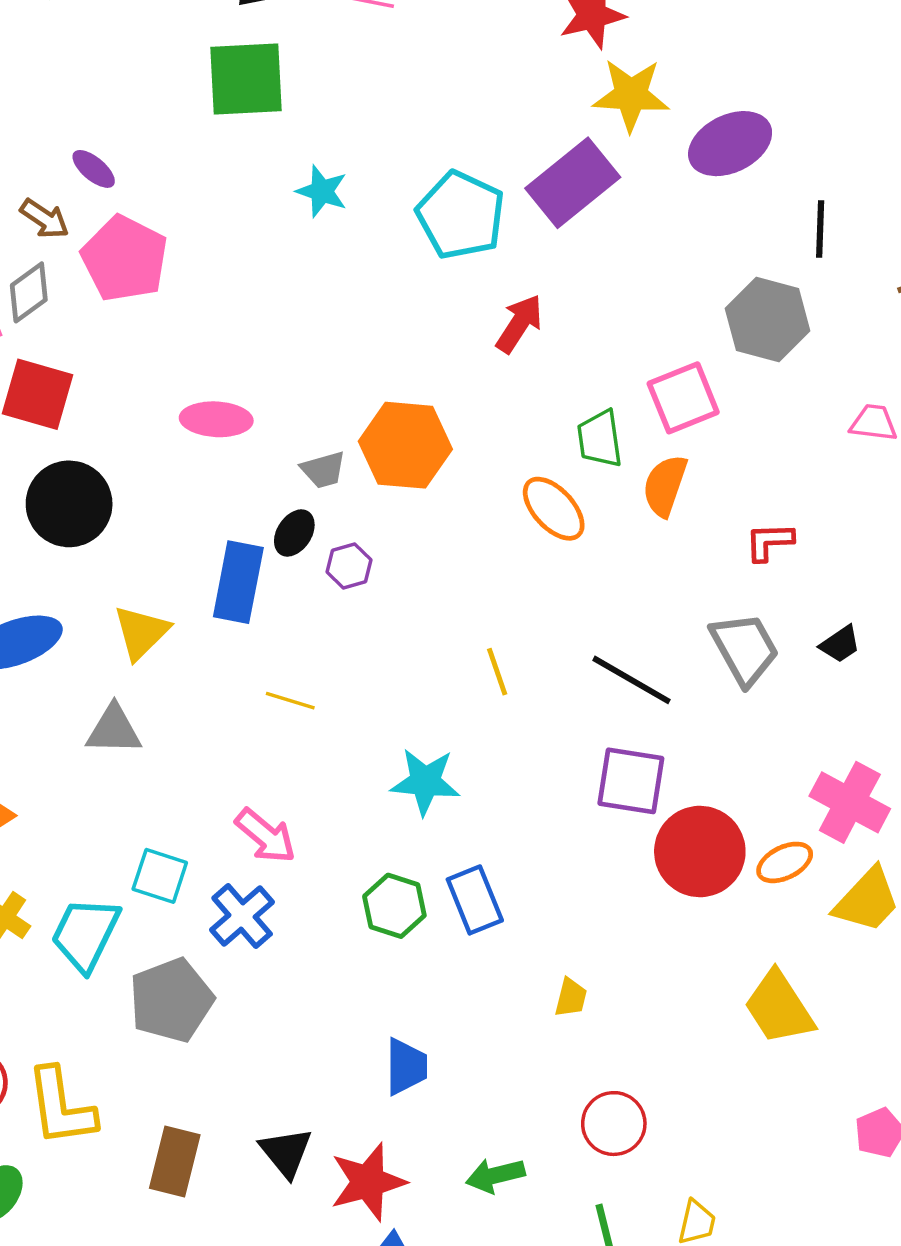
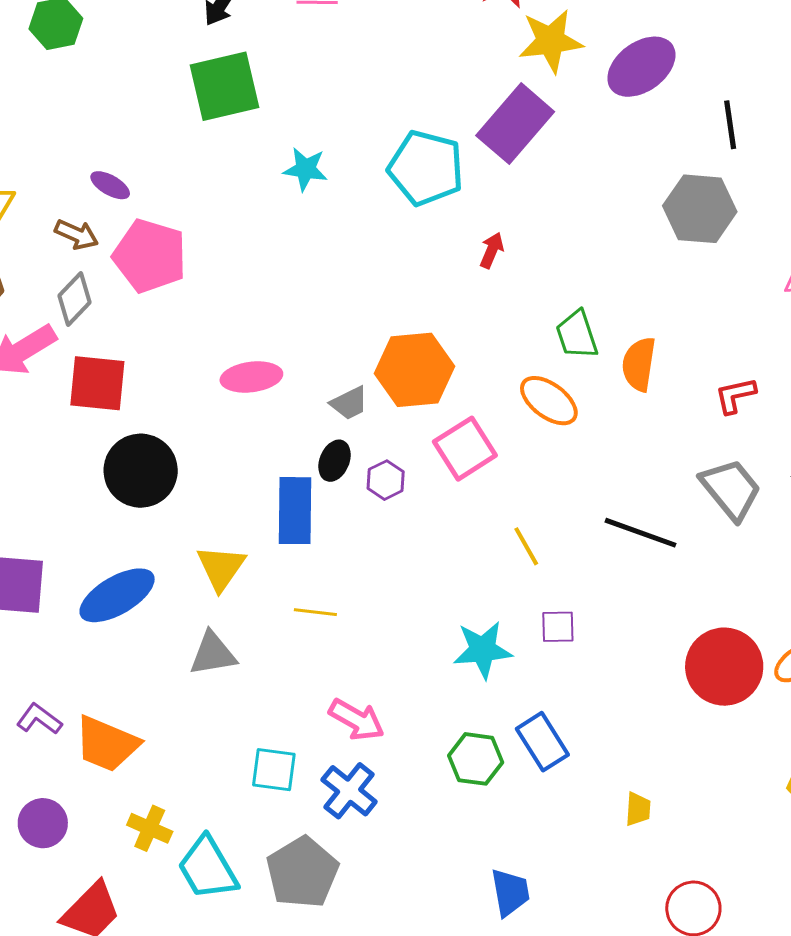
red arrow: (519, 324) -> (492, 250), size x0.7
pink square: (683, 398) -> (465, 449), moved
yellow line: (290, 701) -> (315, 612), moved
purple square: (631, 781) -> (558, 627), moved, size x0.6
cyan trapezoid: (85, 934) -> (208, 868), moved, turned -46

